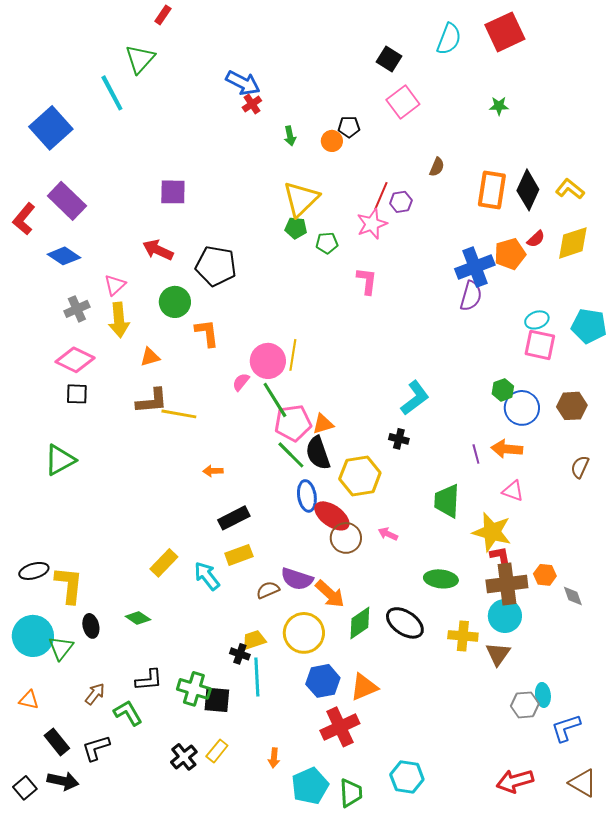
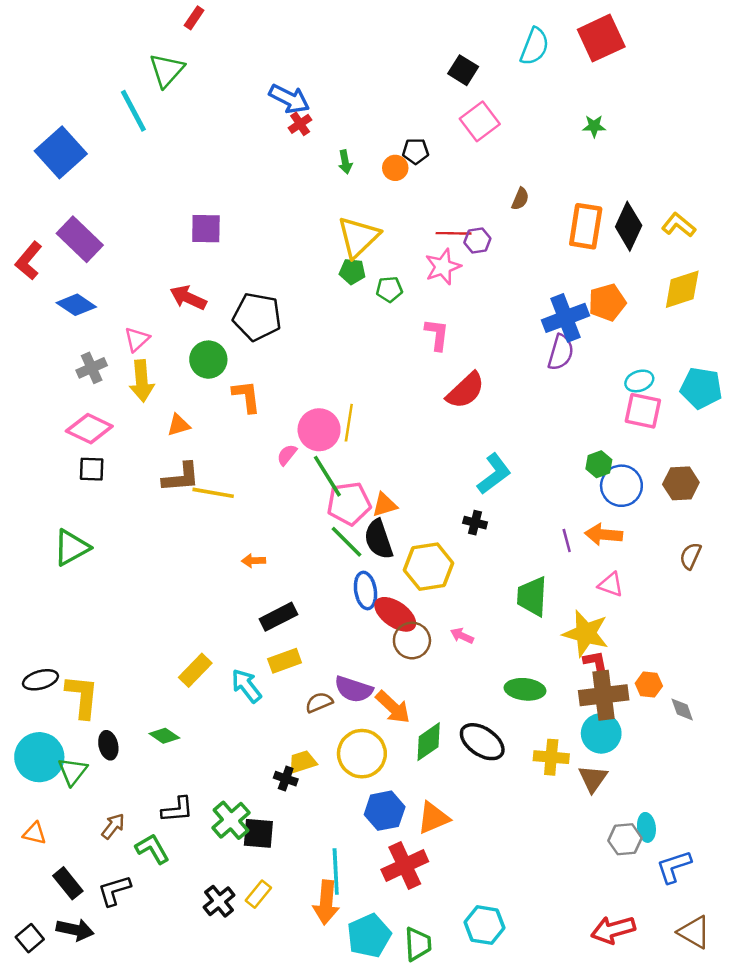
red line: (381, 196) -> (454, 233), turned 68
red semicircle: (536, 239) -> (465, 390), moved, size x1.8
cyan line: (257, 677) -> (336, 871), moved
green cross: (194, 689) -> (231, 820), turned 32
orange arrow: (274, 758) -> (326, 902), size x1.8

